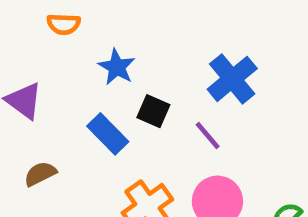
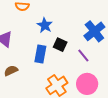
blue rectangle: (108, 134) -> (40, 54), turned 54

